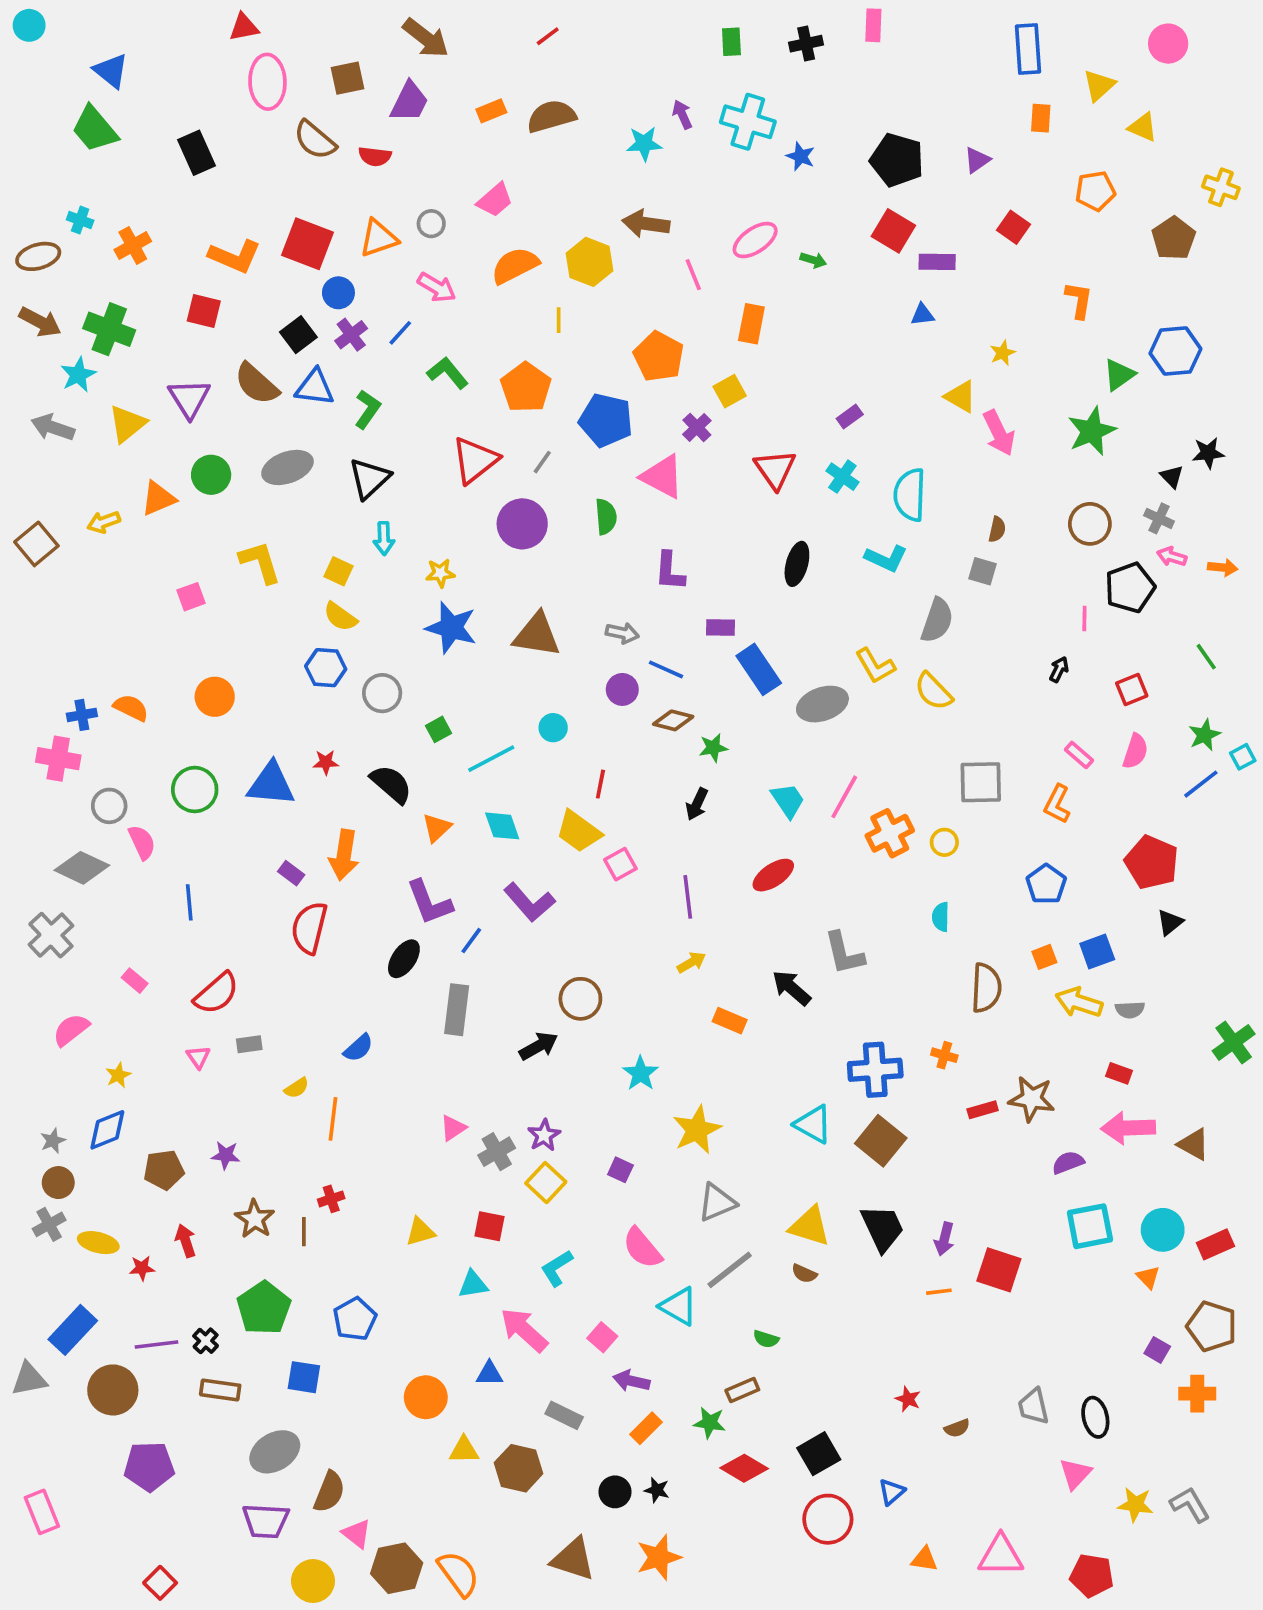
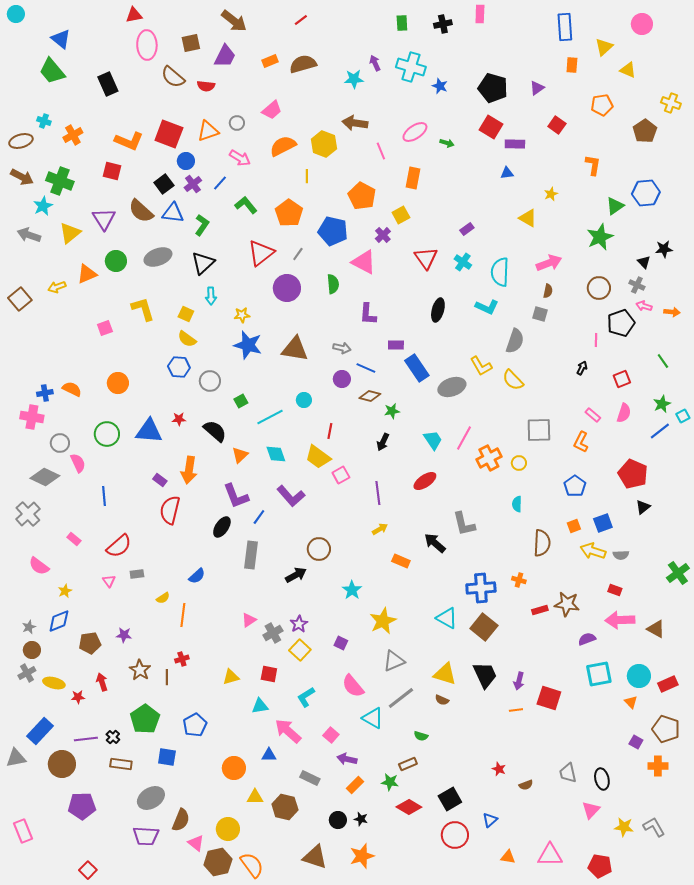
pink arrow: (999, 433) -> (549, 263), moved, turned -85
pink semicircle: (71, 1030) -> (39, 566), turned -105
yellow circle: (313, 1581) -> (228, 829), moved

